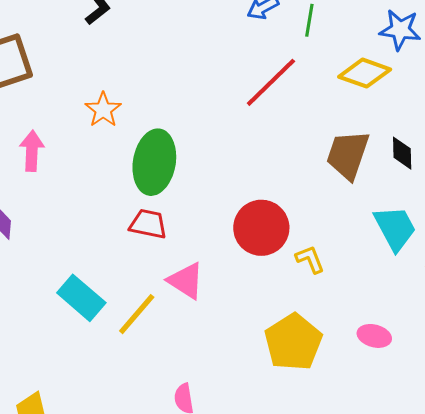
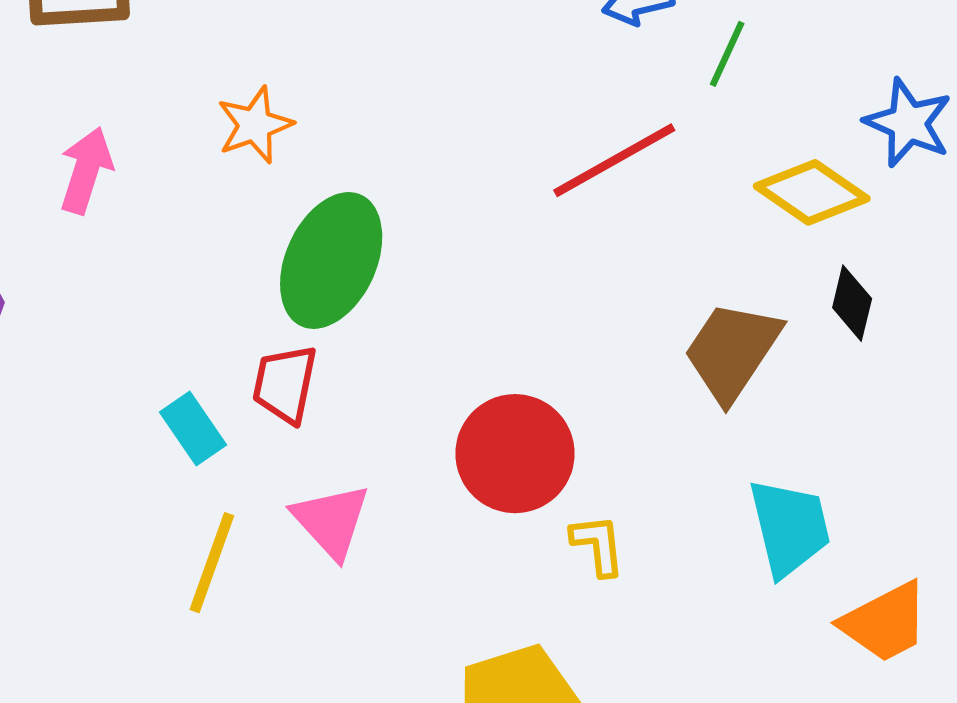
black diamond: (402, 153) -> (852, 303), moved
red trapezoid: (148, 224) -> (285, 384), turned -105
cyan rectangle: (81, 298) -> (193, 428), moved, size x0.7
yellow line: (137, 314) -> (212, 563), turned -36

